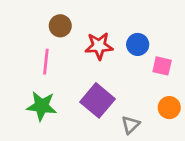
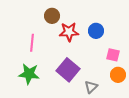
brown circle: (60, 26) -> (52, 16), moved
pink square: (162, 66) -> (113, 55), moved

